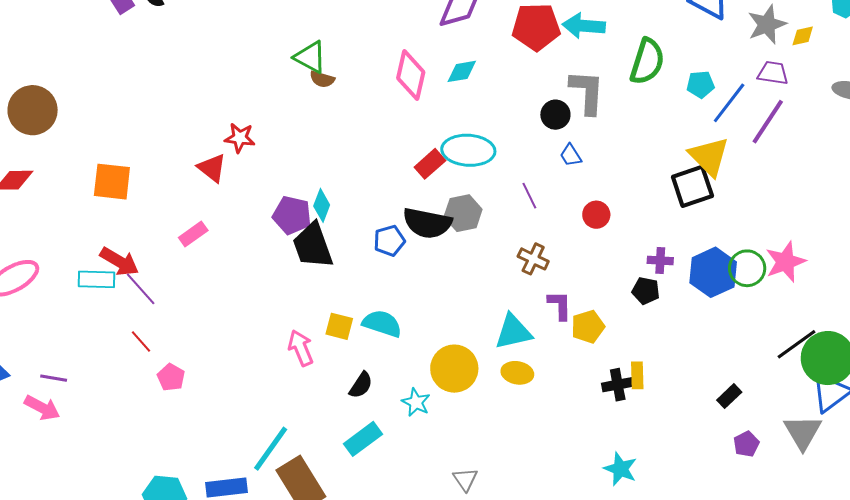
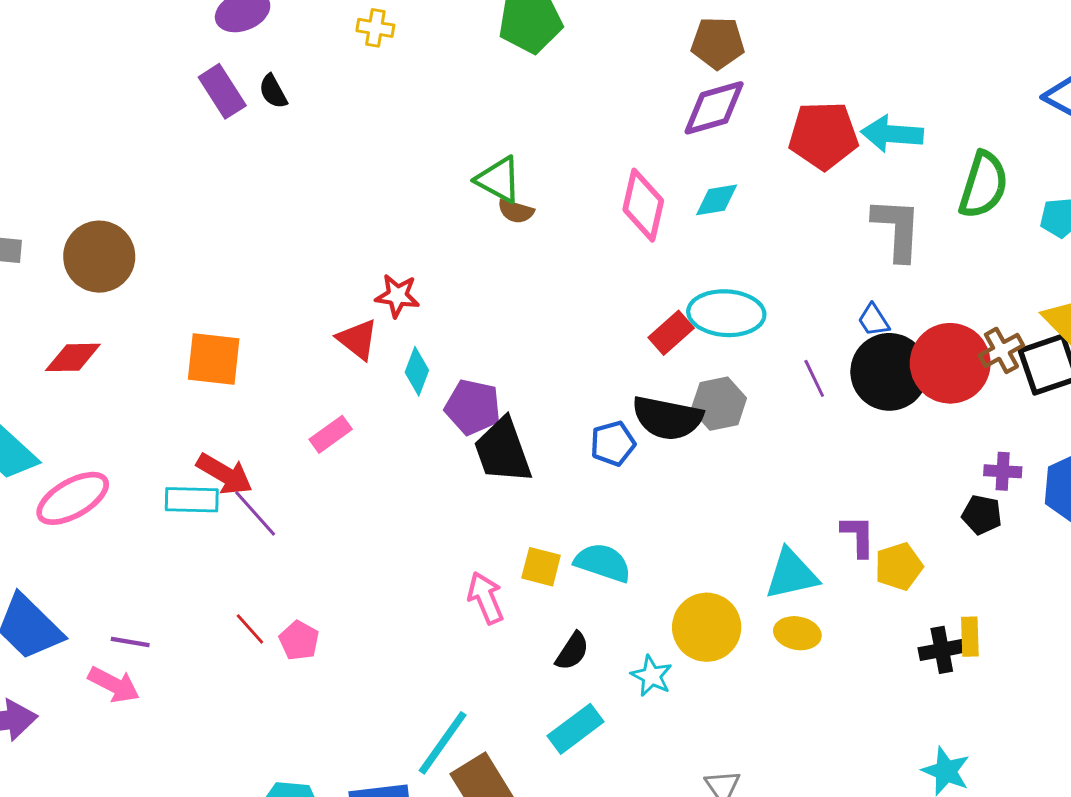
black circle: (555, 115) -> (889, 372), moved, size x1.8
cyan diamond: (322, 205) -> (417, 371), moved
red circle: (596, 215) -> (950, 363), moved, size x2.0
brown cross: (533, 259) -> (1001, 350), moved, turned 36
red line: (141, 341) -> (250, 629), moved

